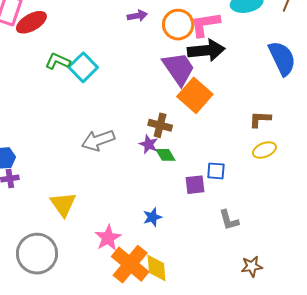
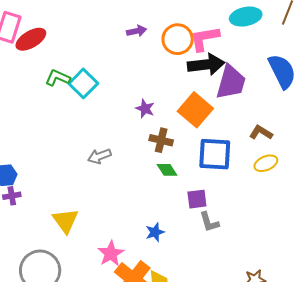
purple trapezoid: (179, 69) -> (231, 82), moved, turned 51
brown L-shape: (260, 119) -> (261, 133), turned 30
gray arrow: (98, 140) -> (99, 156), size x0.7
purple star: (149, 144) -> (145, 109), moved
blue square: (216, 171) -> (215, 154), moved, size x1.8
gray L-shape: (229, 220) -> (209, 222), moved

